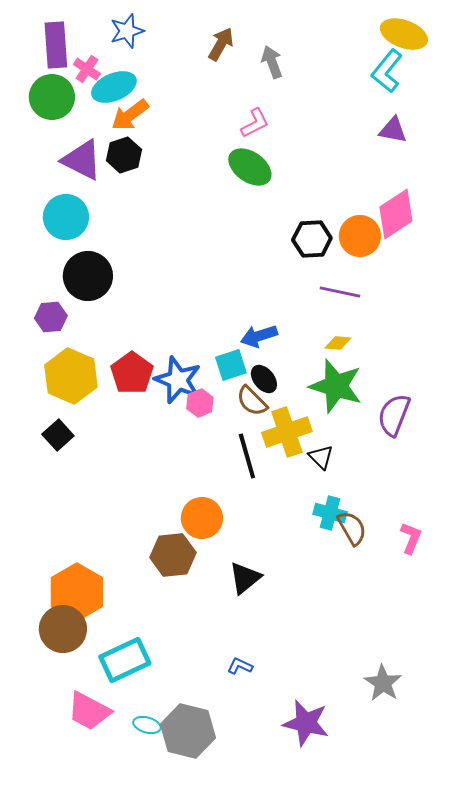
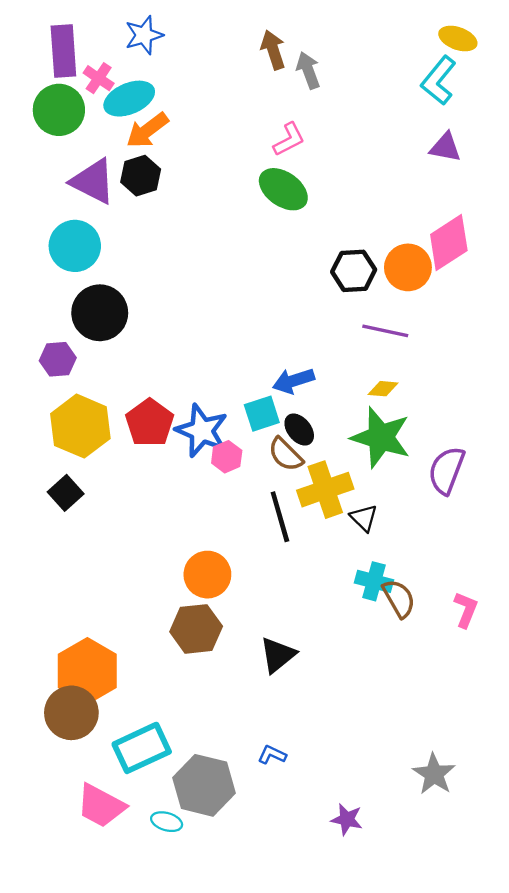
yellow ellipse: (404, 34) -> (458, 39), size x0.7
brown arrow: (221, 44) -> (273, 50), moved, turned -48
orange circle: (202, 518) -> (207, 575), moved
purple star: (306, 723) -> (347, 819), size x0.6
gray hexagon: (188, 731) -> (204, 785), moved

